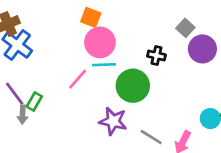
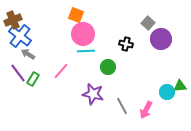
pink line: (78, 79) -> (61, 71), moved
green circle: (133, 86) -> (108, 67), size x0.6
gray arrow: (23, 115) -> (28, 54), moved, turned 120
gray line: (151, 137) -> (122, 106), turned 30

